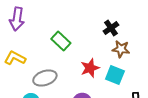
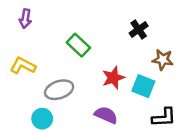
purple arrow: (17, 19) -> (25, 19), size x0.7
brown star: (121, 49) -> (163, 60), moved

